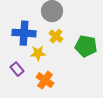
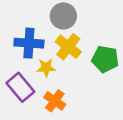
yellow cross: (56, 36) -> (68, 47), size x1.5
purple rectangle: (17, 69) -> (20, 87), size x1.6

